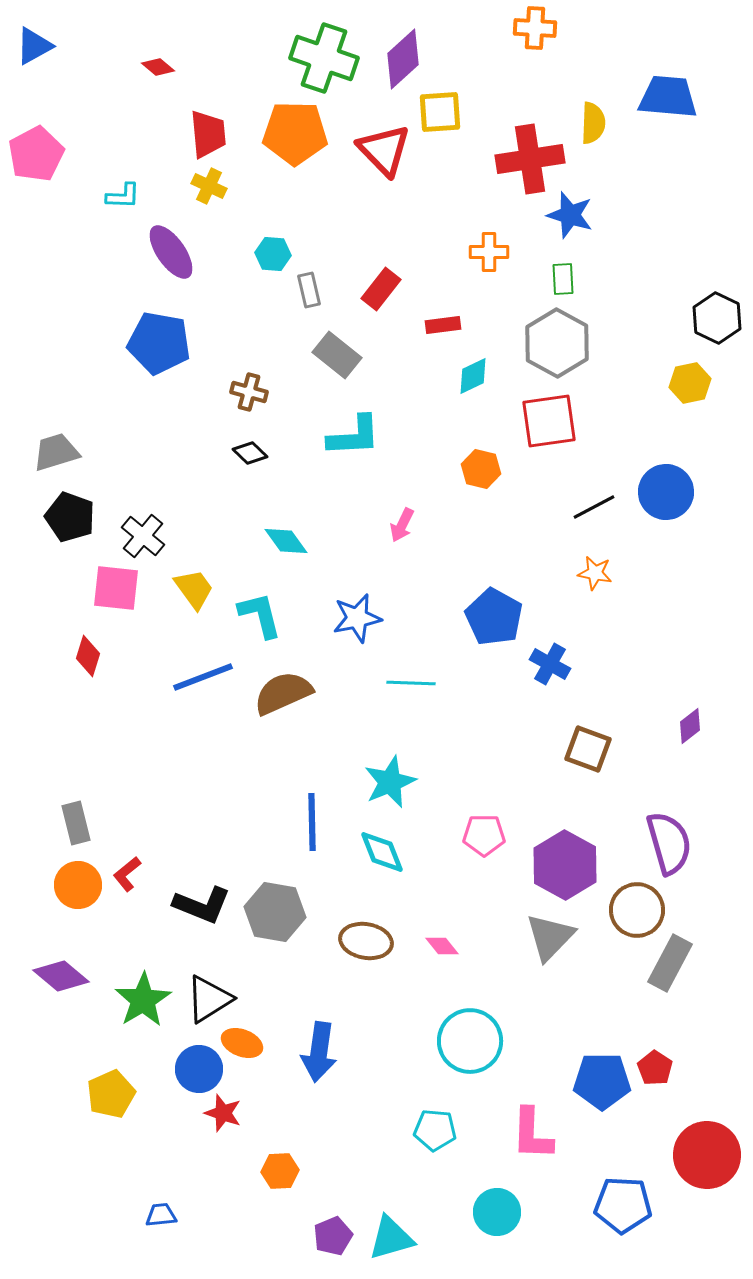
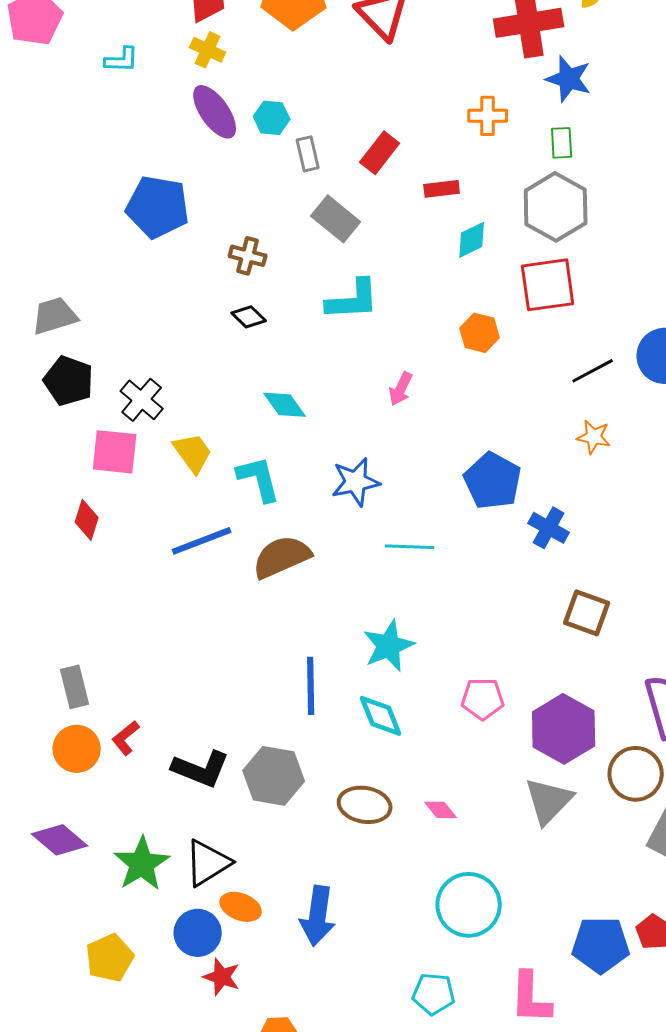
purple ellipse: (171, 252) -> (215, 112), moved

